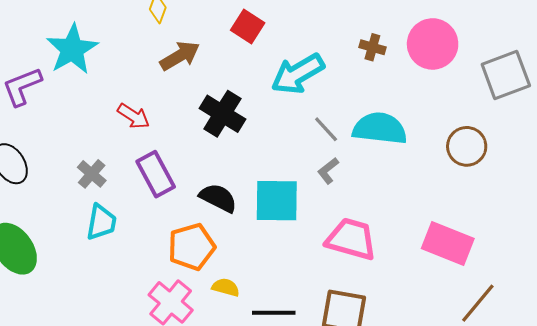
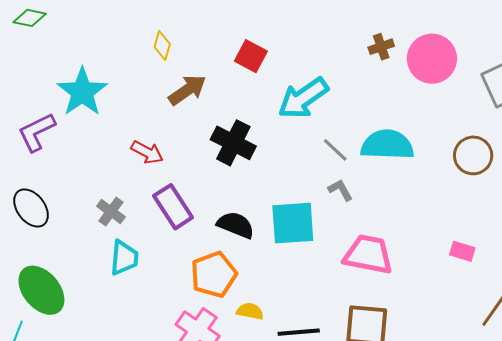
brown cross: (372, 47) -> (381, 47), moved, turned -30
gray L-shape: (328, 171) -> (340, 190), turned 104
pink rectangle: (448, 243) -> (462, 251), size x0.5

